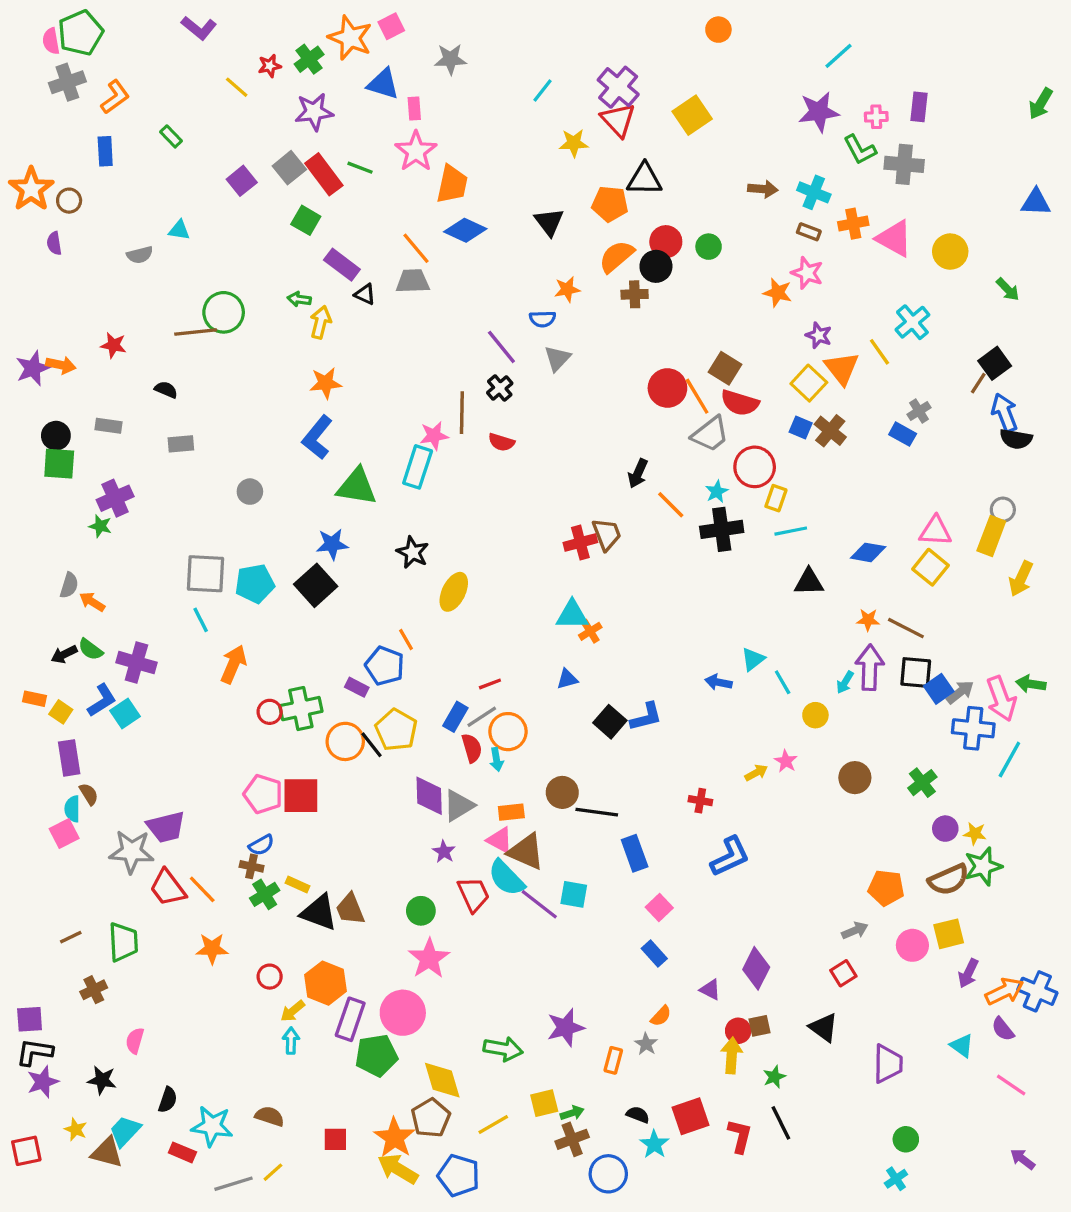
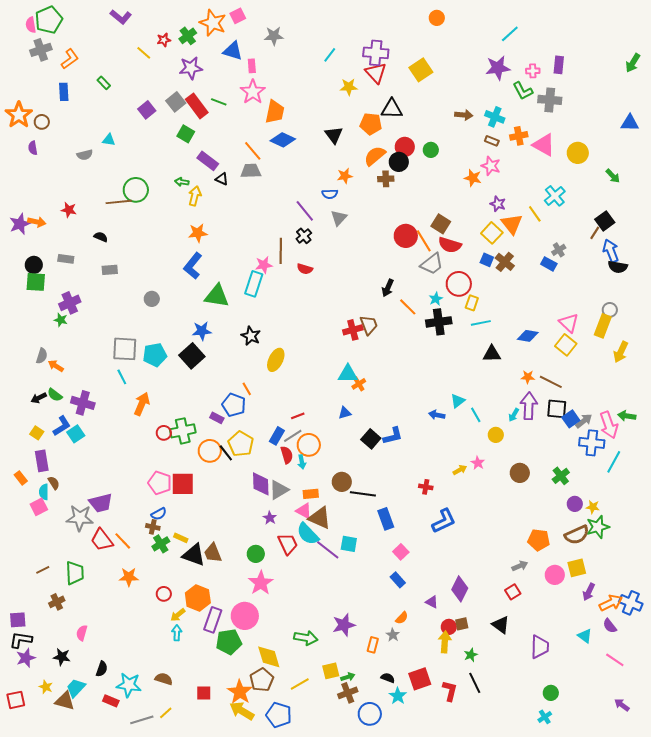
purple cross: (618, 87) -> (376, 53), turned -35
pink triangle: (935, 531) -> (569, 323), turned 40
orange rectangle: (35, 699) -> (21, 478), moved, turned 40

